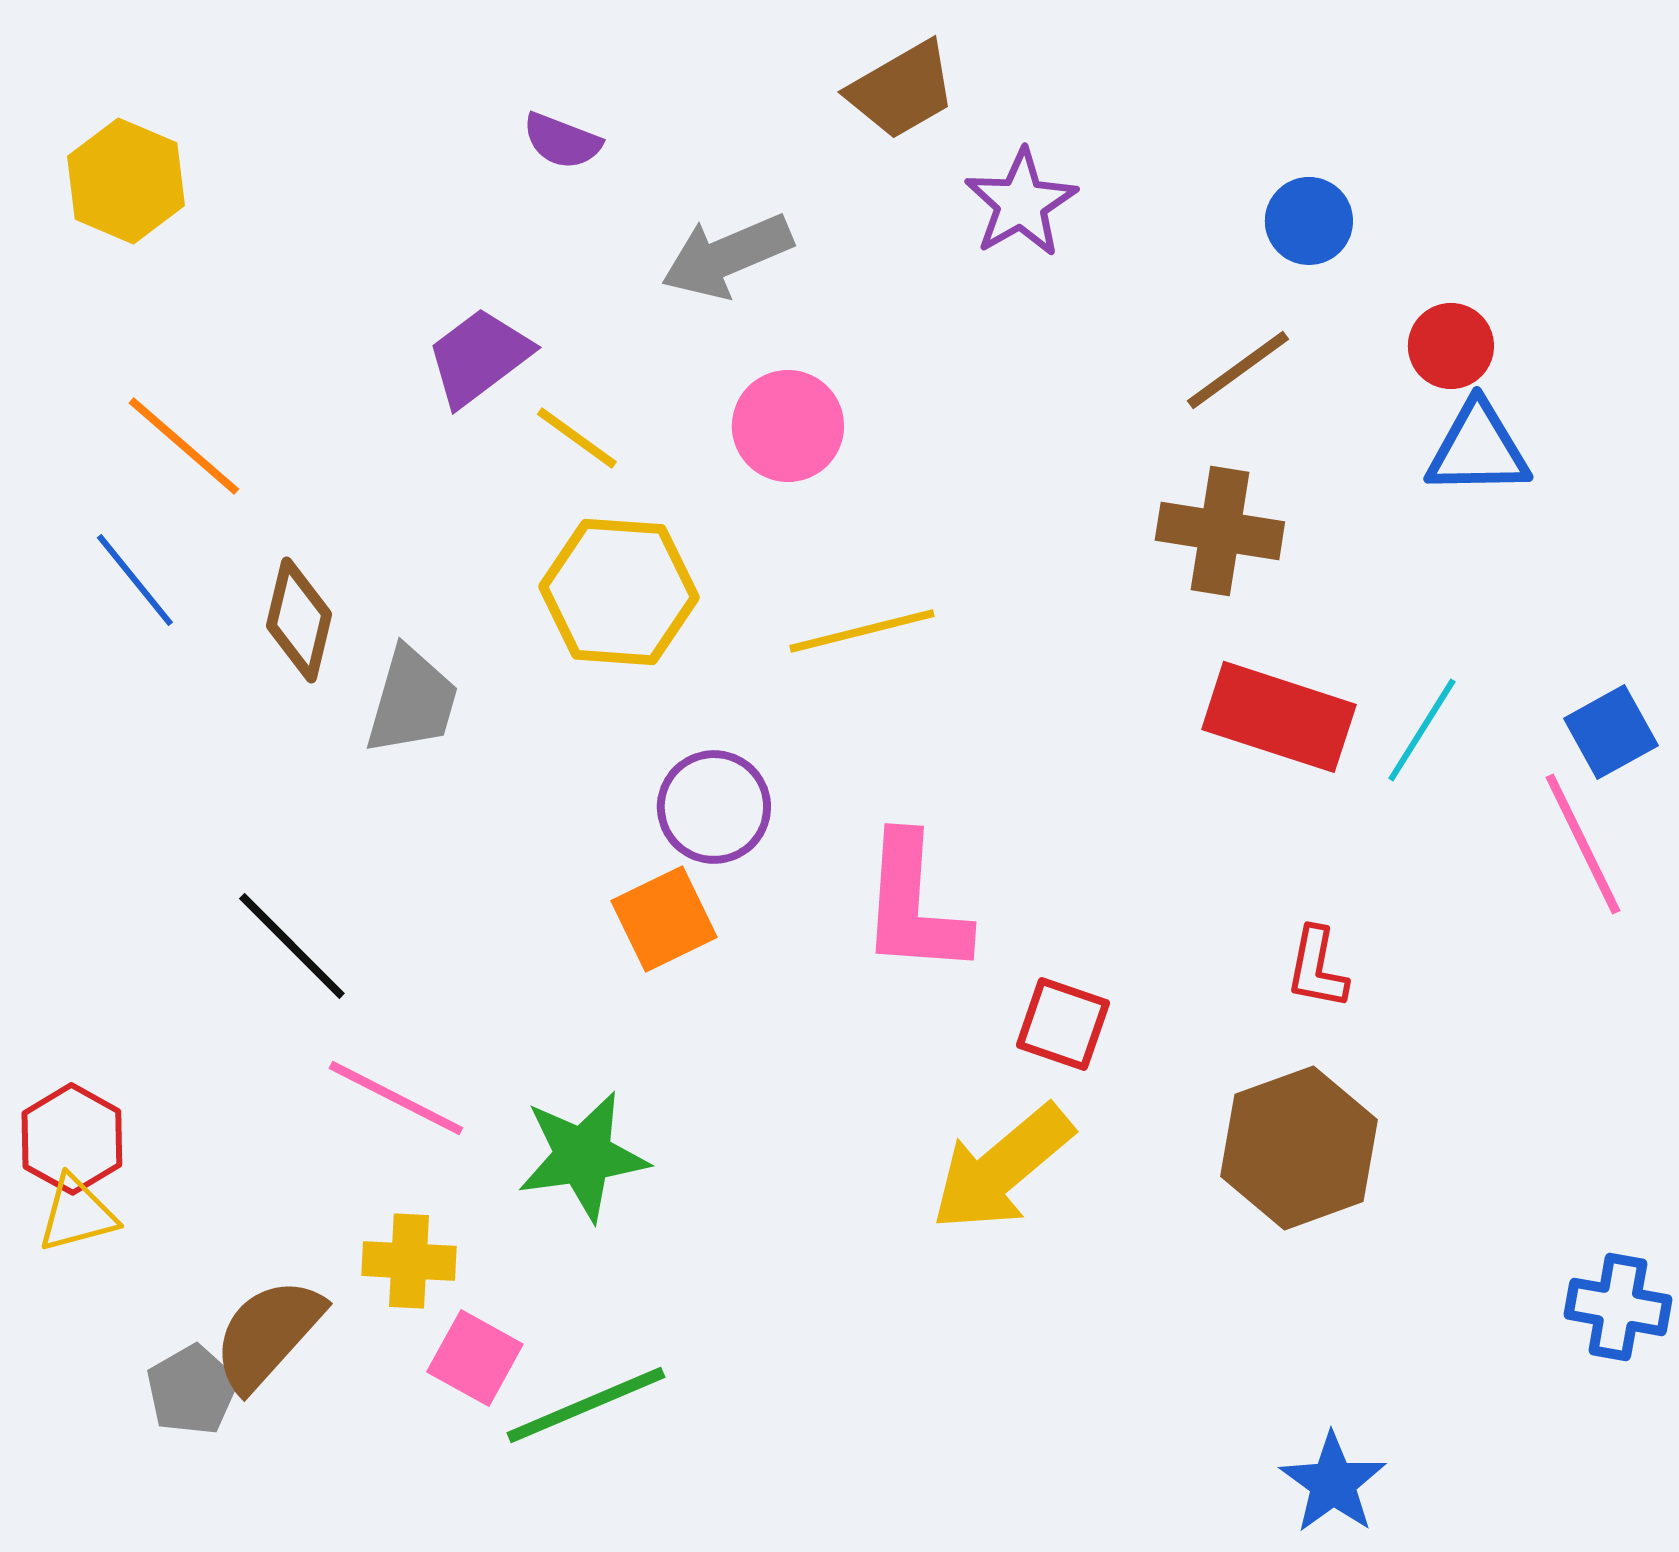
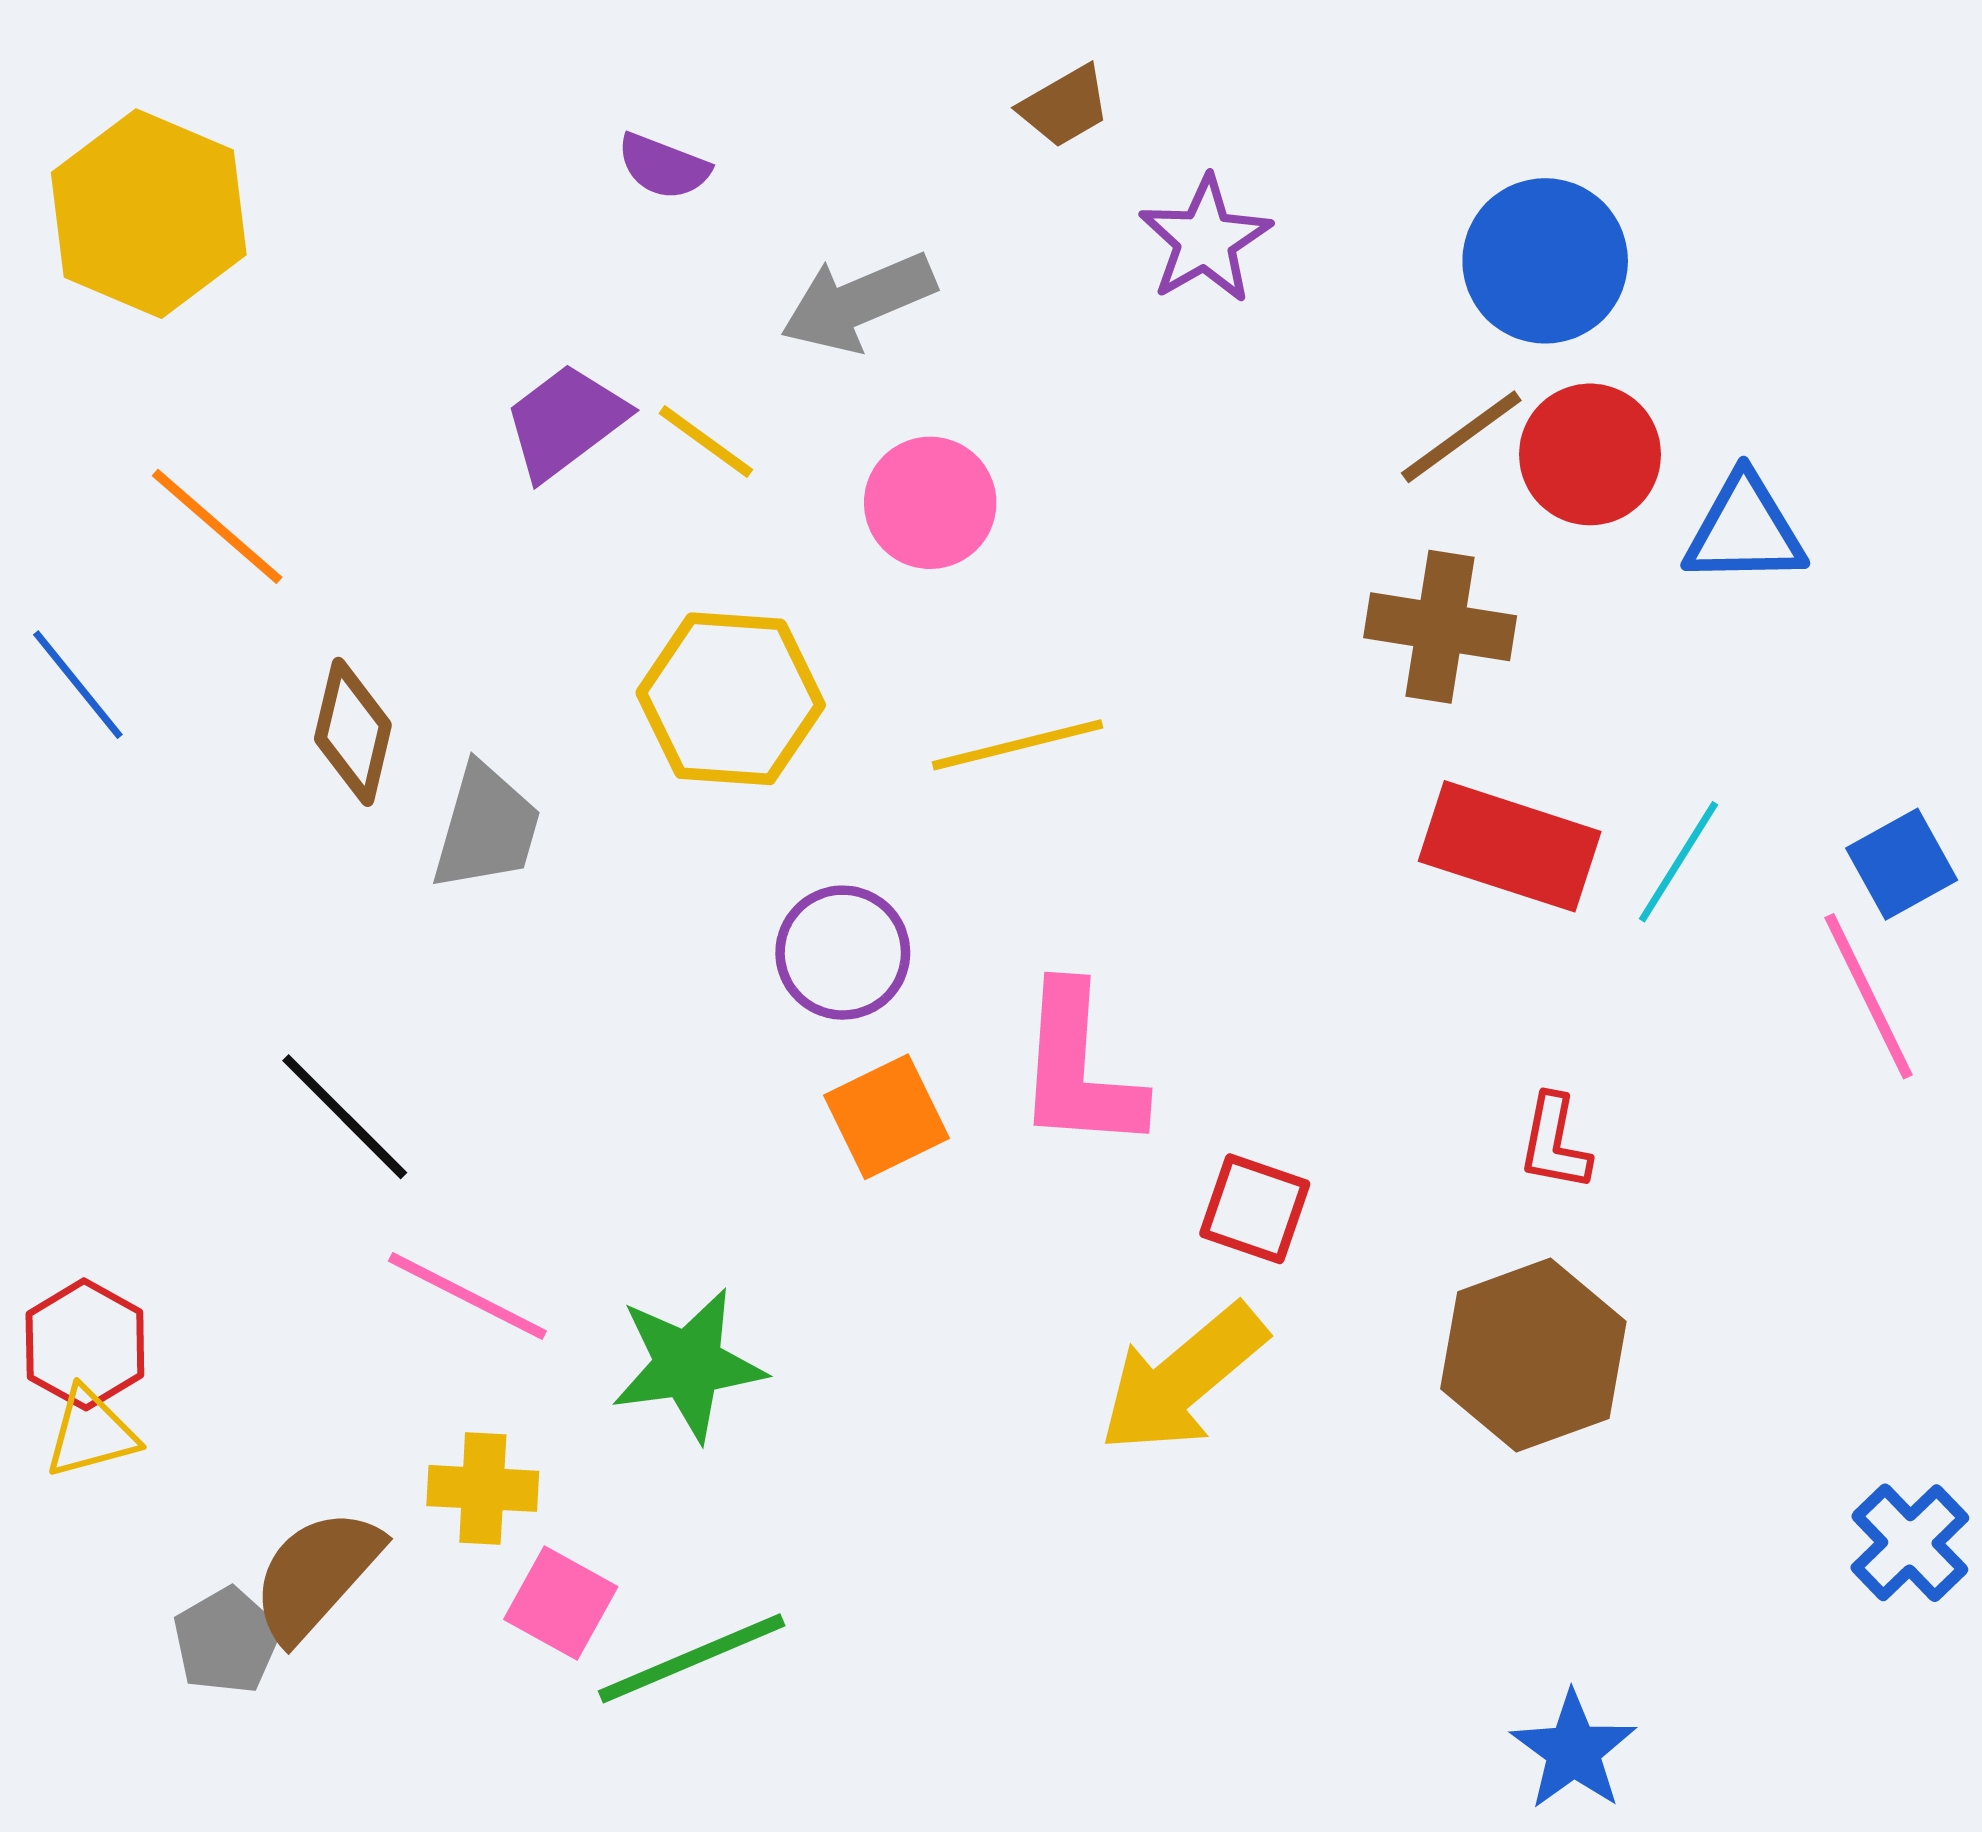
brown trapezoid: (902, 90) -> (1065, 106), size x0.7
yellow hexagon: (126, 181) -> (149, 214), size x1.4
blue circle: (1309, 221) -> (1545, 261), size x1.6
red circle: (1451, 346) -> (1590, 454), moved, size x1.4
yellow line: (577, 438) -> (706, 441), moved
blue line: (135, 580) -> (78, 685), moved
orange square: (664, 919) -> (886, 1117), moved
blue cross: (1618, 1307) -> (1910, 1543), turned 36

